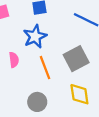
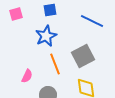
pink semicircle: (14, 60) -> (27, 76), moved, turned 32

